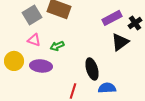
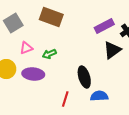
gray square: (32, 15) -> (13, 23), moved
pink triangle: (34, 40) -> (26, 48), turned -40

